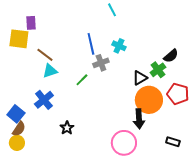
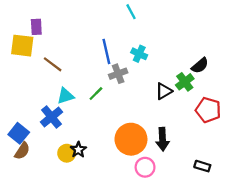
cyan triangle: (50, 71) -> (65, 96), moved
orange circle: (149, 100) -> (131, 139), moved
yellow circle: (17, 143) -> (67, 153), moved
pink circle: (124, 143) -> (145, 167), size x0.7

